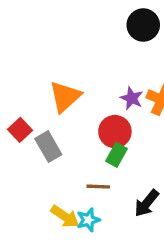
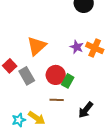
red circle: (115, 132) -> (56, 75), moved
cyan star: (88, 220) -> (19, 120), moved

